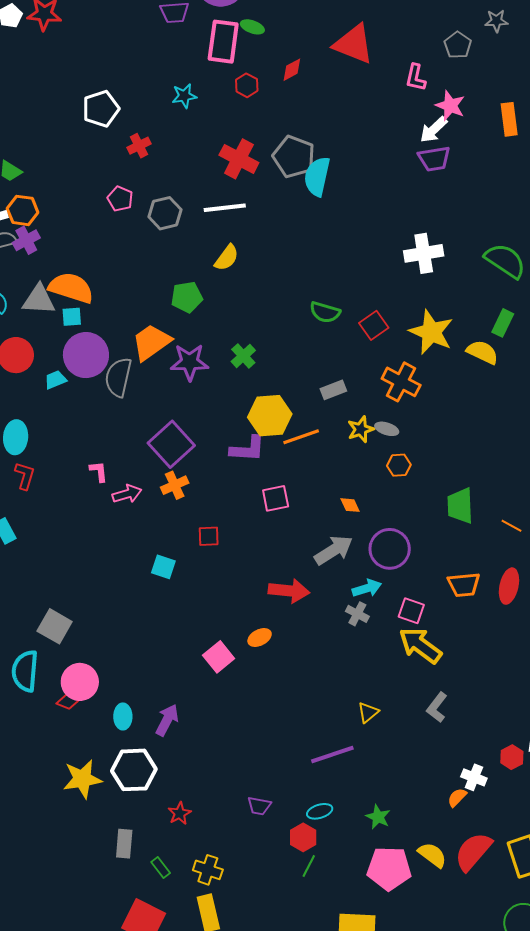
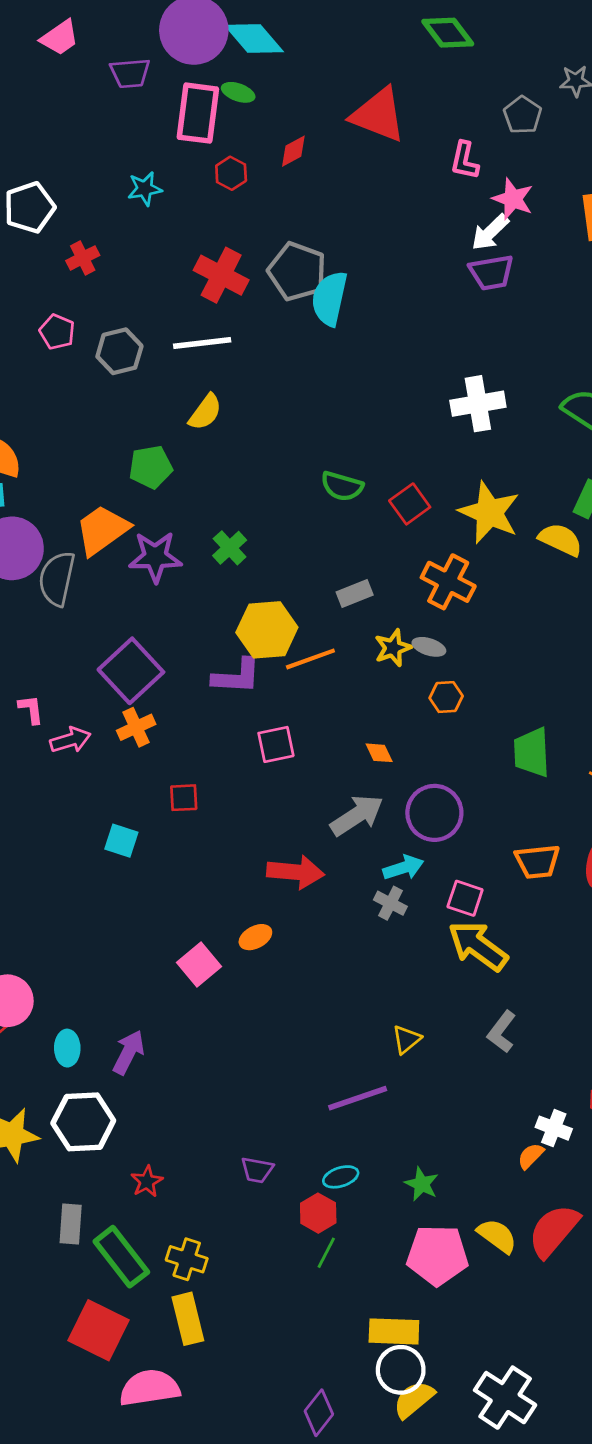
green rectangle: (161, 868) -> (121, 1257), size x2.0

